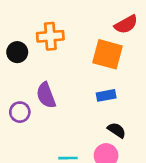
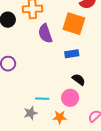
purple semicircle: (46, 95) -> (45, 34), moved

